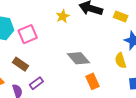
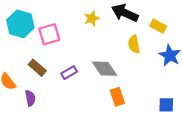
yellow semicircle: (120, 60) -> (134, 44), moved
purple rectangle: (36, 83) -> (69, 73), moved

